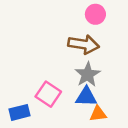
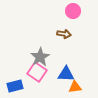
brown arrow: (84, 44) -> (64, 34), size x0.6
gray star: (88, 74) -> (40, 57), moved

